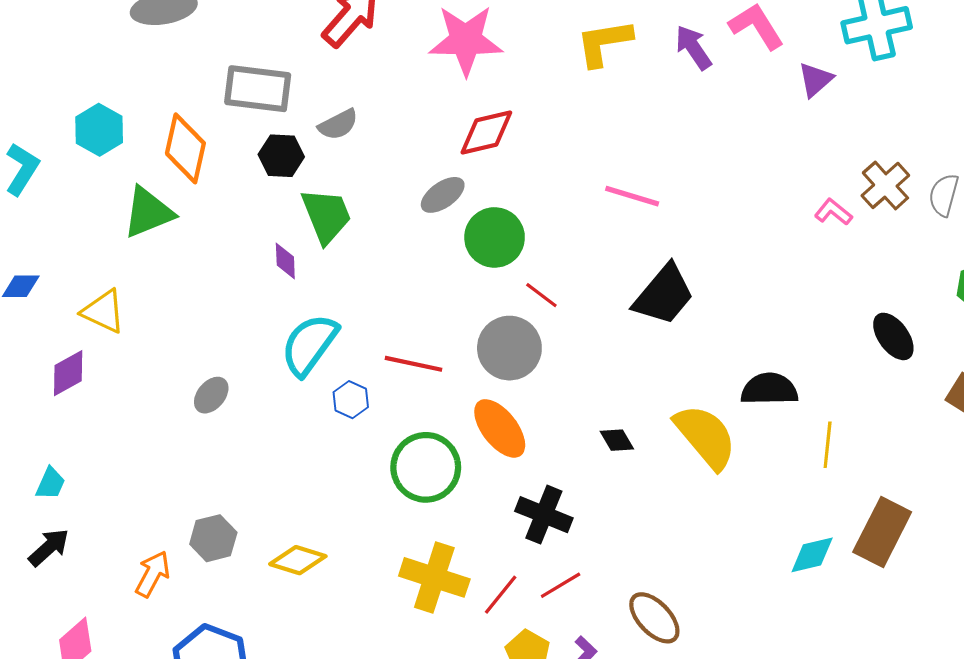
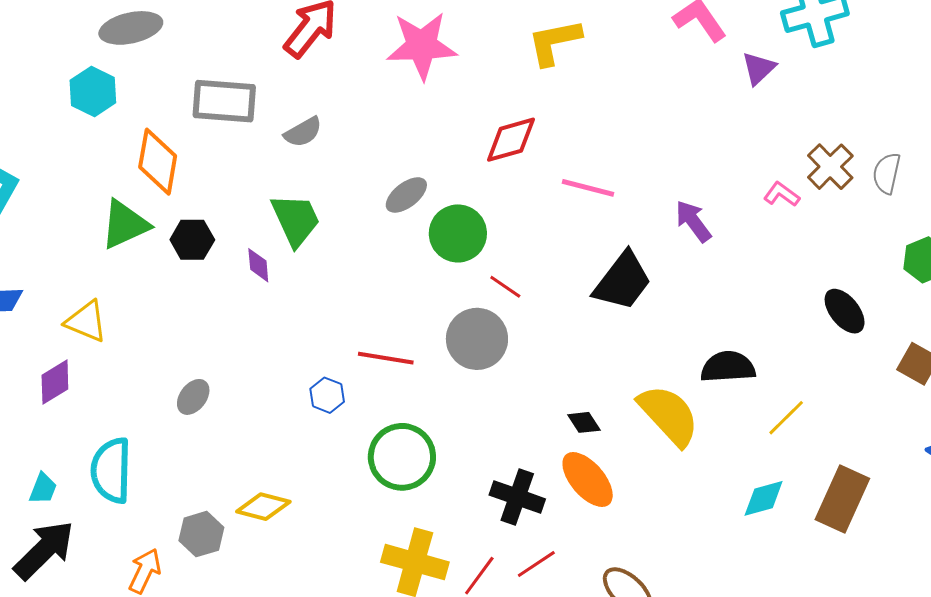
purple arrow: (693, 47) -> (693, 221), moved
cyan hexagon: (99, 130) -> (93, 92), moved
red diamond: (486, 133) -> (511, 140), moved
black hexagon: (281, 156) -> (192, 240), moved
cyan semicircle: (309, 345) -> (111, 470), moved, turned -32
orange ellipse: (500, 428) -> (588, 480), moved
yellow line: (828, 445) -> (786, 418), turned 42
black arrow: (49, 547) -> (44, 550), size x1.6
cyan diamond: (812, 555) -> (764, 498), moved
yellow diamond: (298, 560) -> (263, 507), moved

